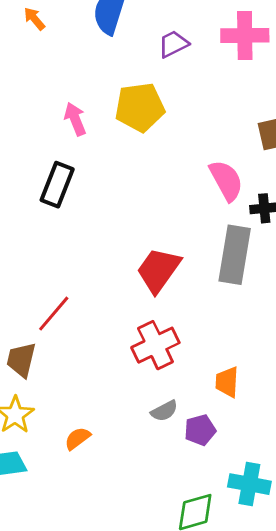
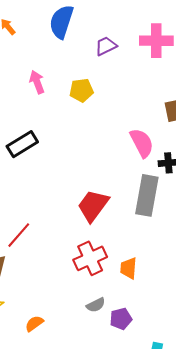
yellow pentagon: (140, 107) -> (81, 90), size x0.7
pink arrow: (75, 119) -> (37, 82), moved
black rectangle: (57, 185) -> (22, 144), turned 36
orange trapezoid: (227, 382) -> (129, 268), moved

